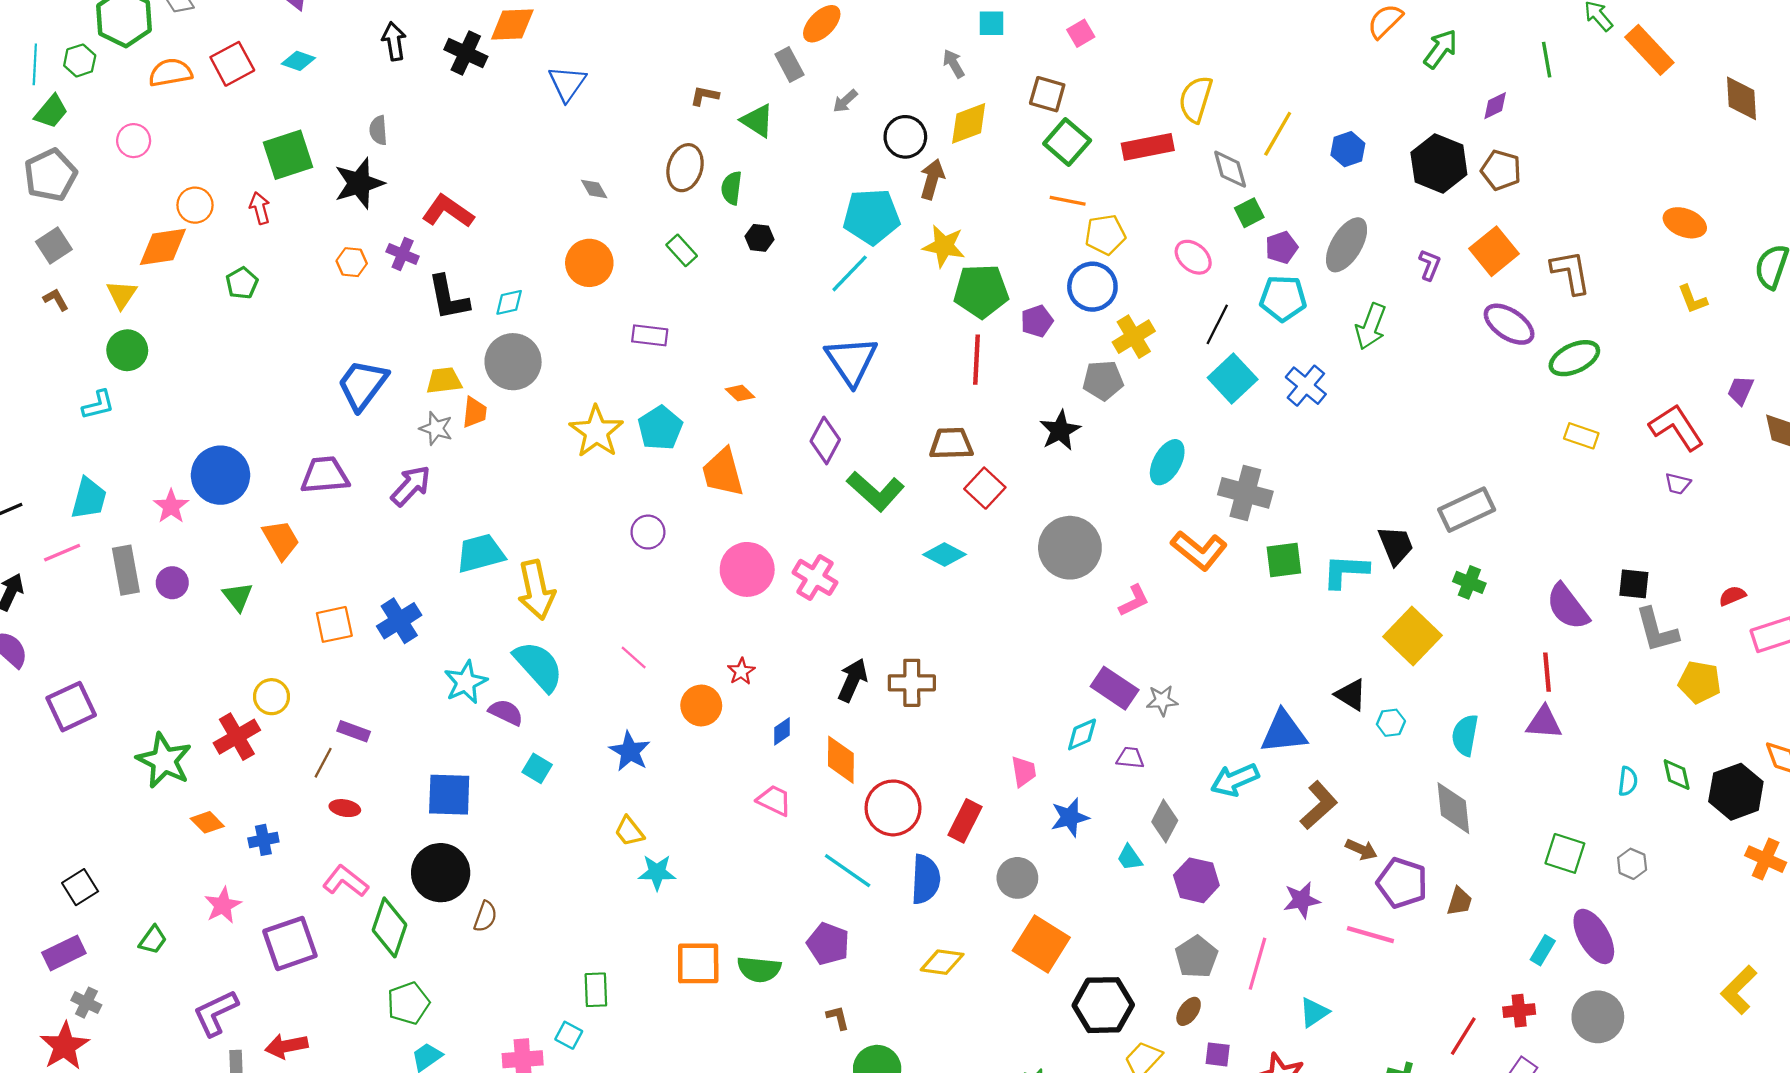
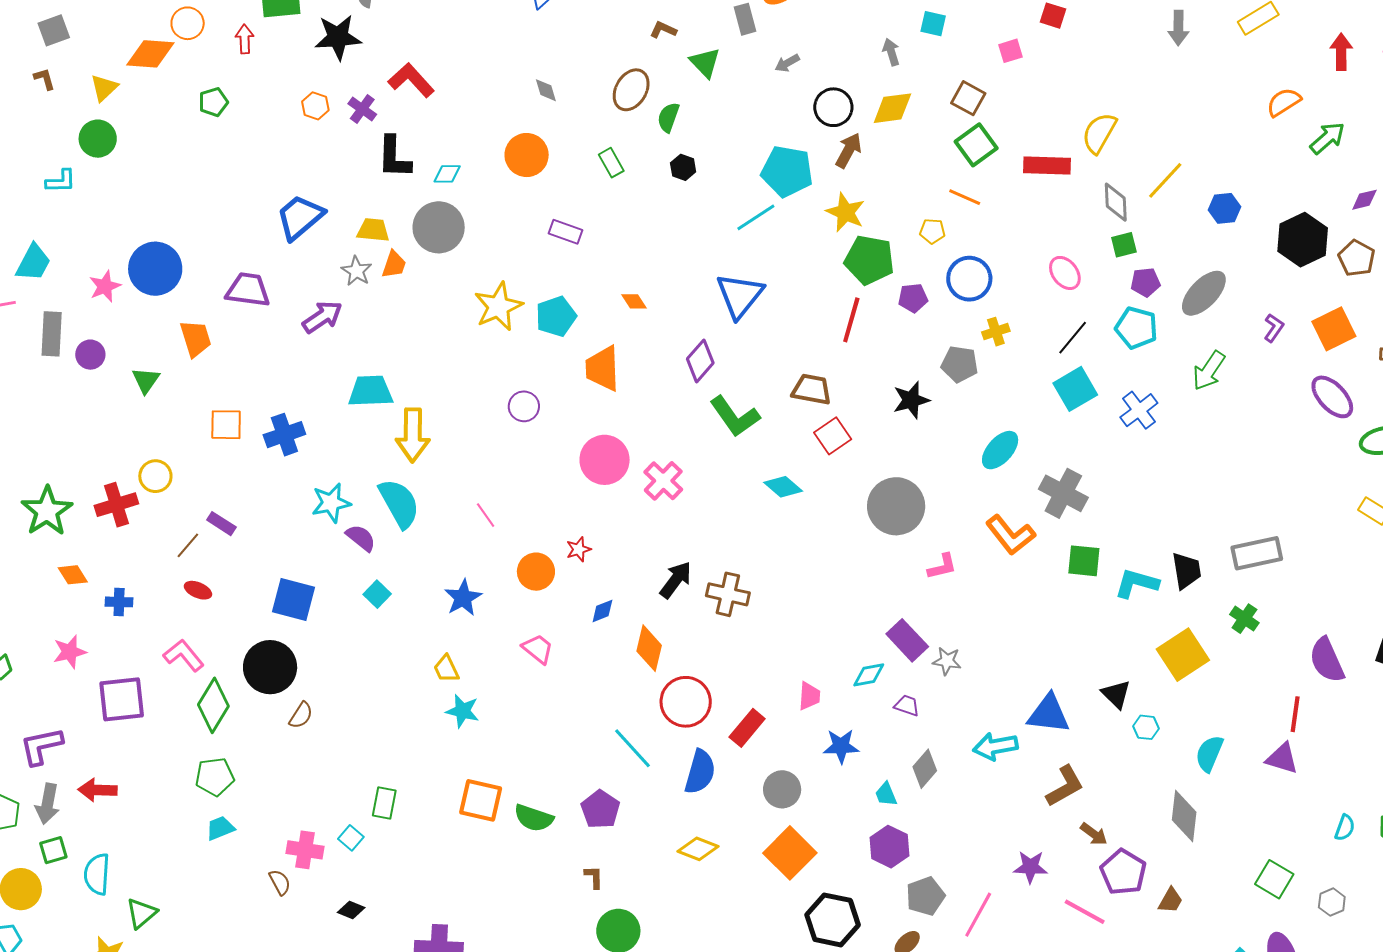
yellow pentagon: (1105, 235) -> (932, 231), moved, size x0.7
yellow cross: (1134, 337) -> (996, 332), size x0.7
pink trapezoid: (774, 800) -> (538, 649), moved
purple hexagon: (1196, 880) -> (890, 847), moved

